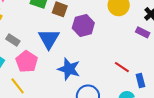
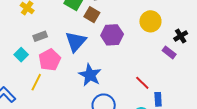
gray rectangle: (13, 40) -> (40, 36), turned -64
yellow line: (18, 86) -> (36, 82), turned 54

